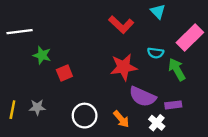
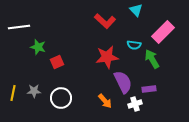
purple semicircle: (143, 97) -> (123, 82), turned -140
white circle: (85, 116) -> (61, 98), moved
white cross: (157, 123) -> (135, 104), turned 32

